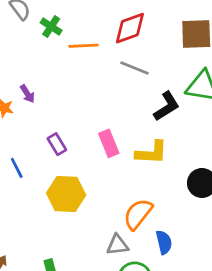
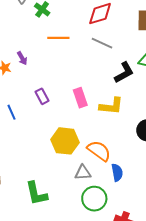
orange line: (83, 46) -> (58, 38), moved
yellow hexagon: (66, 194) -> (65, 141), moved
orange semicircle: (138, 214) -> (99, 151), turned 85

